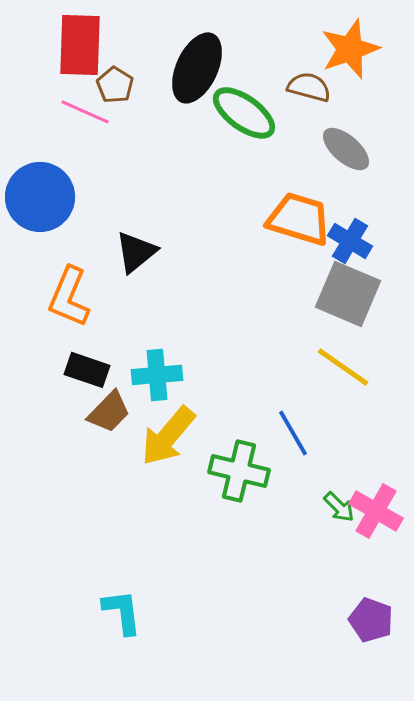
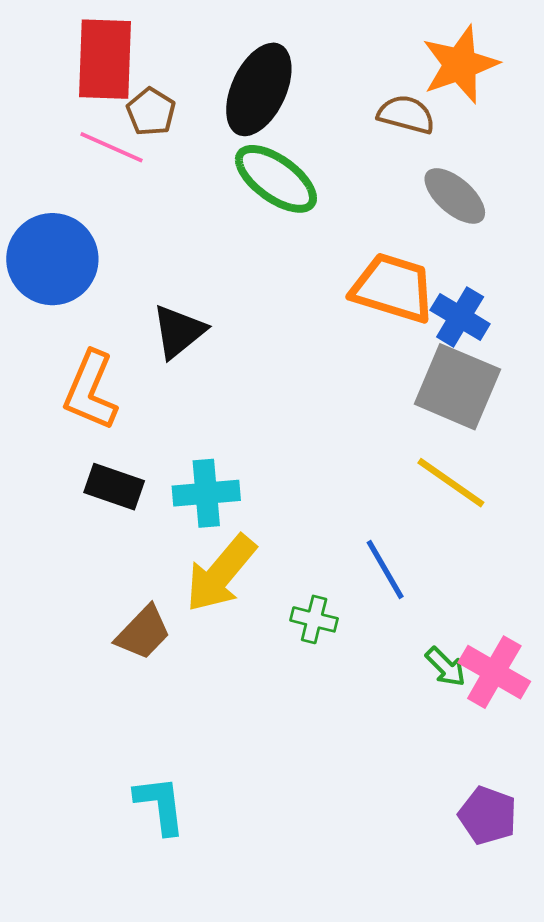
green ellipse: (244, 113) -> (276, 179), moved
brown trapezoid: (109, 412) -> (143, 633), moved
green cross: (239, 471) -> (314, 619), size x0.6

